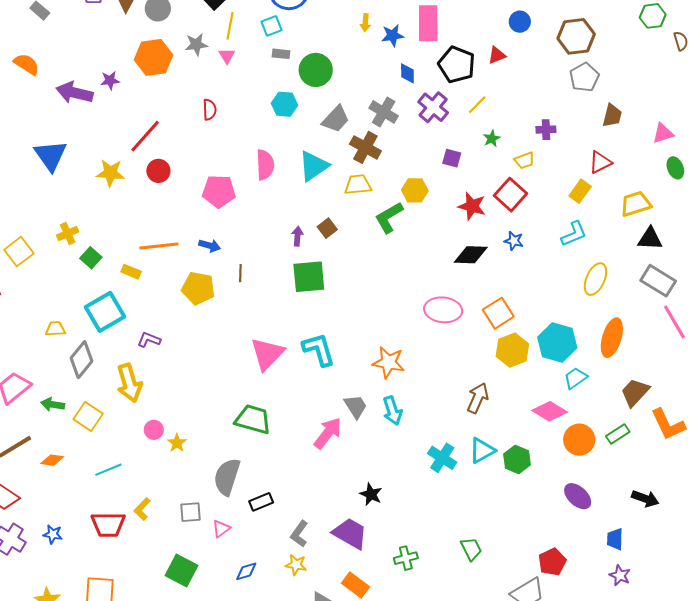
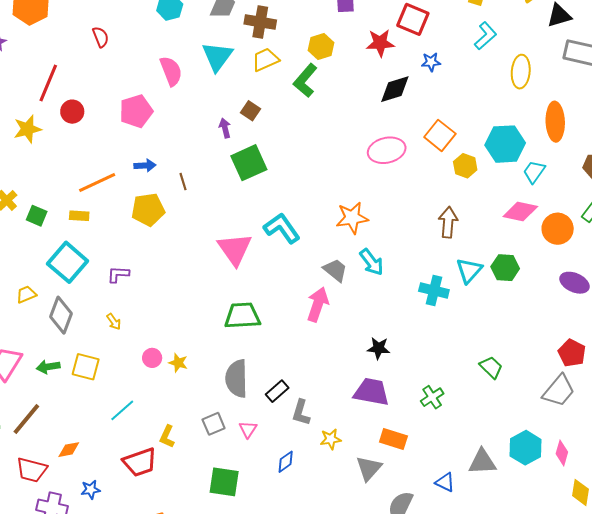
yellow hexagon: (512, 350) -> (465, 166), size x0.7
yellow arrow: (129, 383) -> (114, 322), size x0.5
orange diamond: (52, 460) -> (69, 450), moved
gray L-shape: (299, 534) -> (301, 413), moved

